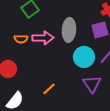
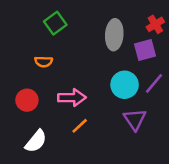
gray ellipse: (69, 30) -> (114, 35), moved
pink arrow: (43, 38) -> (72, 98), moved

